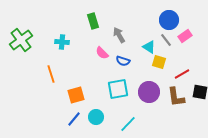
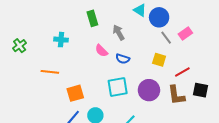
blue circle: (169, 20) -> (159, 17), moved
green cross: (21, 40) -> (20, 46), moved, size x0.6
cyan triangle: (149, 47) -> (140, 10), moved
orange line: (51, 74) -> (50, 72), turned -66

